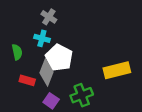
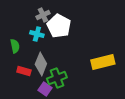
gray cross: (49, 17) -> (43, 15), turned 32
white pentagon: (59, 58) -> (59, 26), moved
green cross: (82, 95) -> (57, 78), moved

